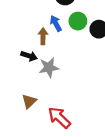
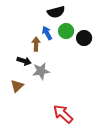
brown triangle: (29, 101) -> (17, 86), moved
red arrow: (59, 118) -> (63, 114), moved

